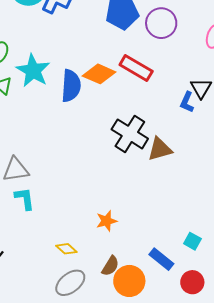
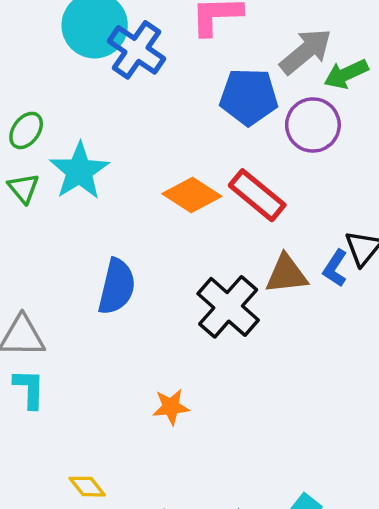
blue semicircle: (71, 86) -> (117, 287), moved
brown triangle: (160, 149) -> (286, 274), moved
orange star: (107, 221) -> (171, 407), moved

